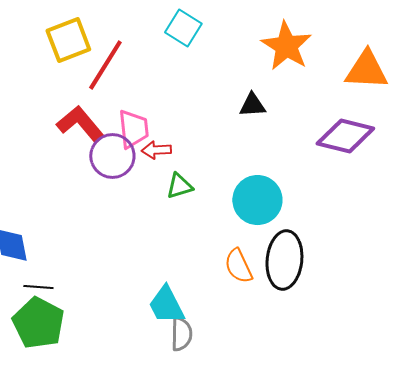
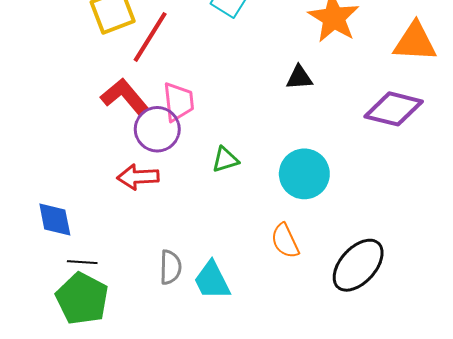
red arrow: (156, 150) -> (138, 177), moved, size x1.4
black ellipse: (284, 260) -> (358, 265), moved, turned 36
gray semicircle: (181, 334) -> (170, 267), moved

